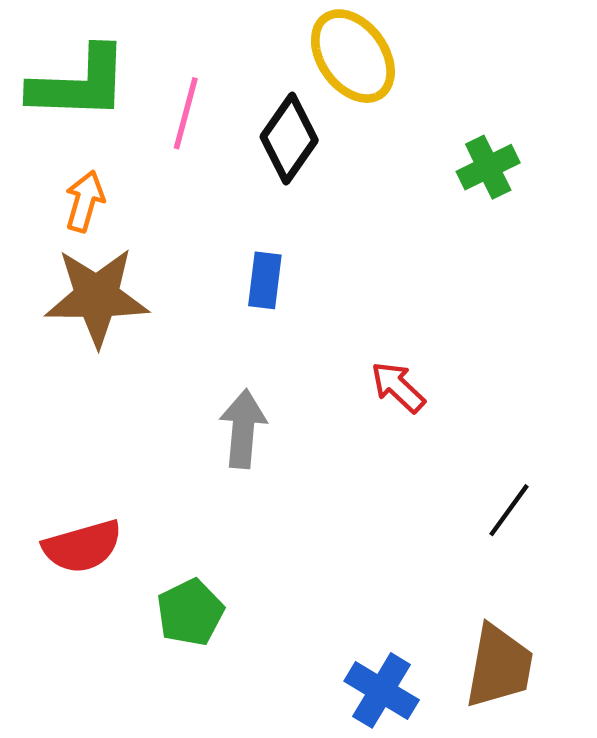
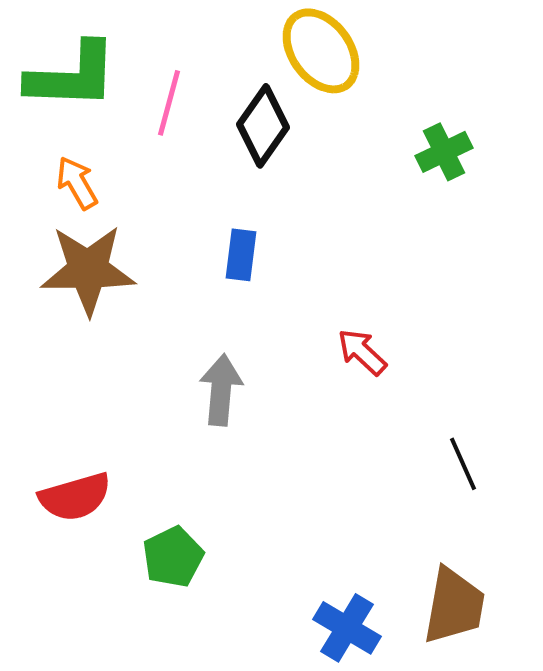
orange arrow: (85, 201) -> (77, 183), turned -46
black line: (509, 510) -> (463, 464), turned -60

